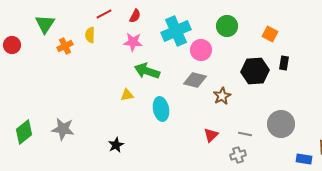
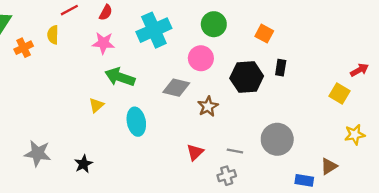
pink circle: (201, 50) -> (201, 58), moved
yellow triangle: (127, 95) -> (96, 105), turned -32
gray star: (63, 129) -> (38, 153), moved

